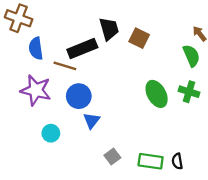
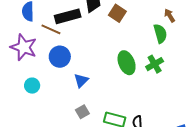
green cross: (189, 92) -> (155, 64), turned 36
blue triangle: (91, 121) -> (81, 80), moved

